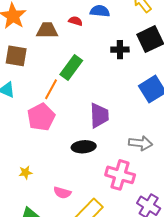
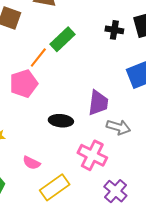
purple trapezoid: (99, 115) -> (98, 103), moved

